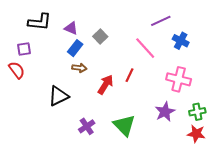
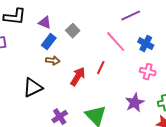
blue cross: (181, 41) -> (146, 44), moved
pink cross: (179, 79) -> (148, 72), size x0.7

